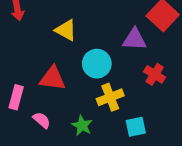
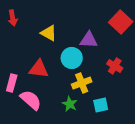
purple triangle: (134, 39) -> (89, 40), moved
pink semicircle: (42, 120) -> (31, 100), size x1.6
green star: (82, 125) -> (70, 104), moved

